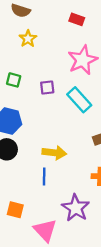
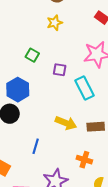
yellow arrow: (54, 153) -> (66, 123), moved

